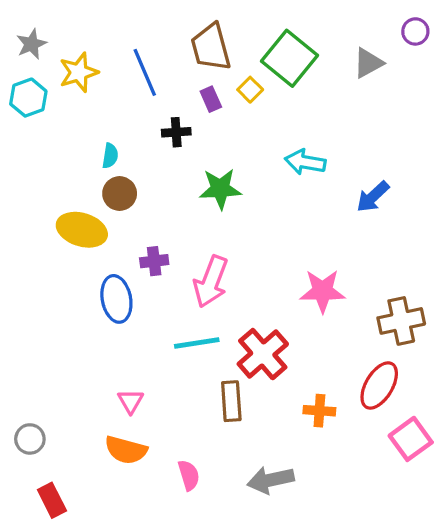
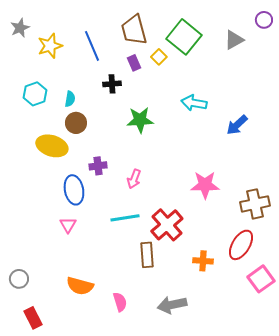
cyan hexagon: (28, 98) -> (35, 94), moved
pink arrow: (211, 282) -> (134, 179), size x0.6
pink triangle: (131, 401) -> (68, 225), moved

